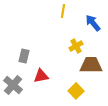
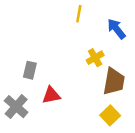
brown trapezoid: (91, 65) -> (114, 81), turned 100
yellow square: (76, 91) -> (110, 115), moved

